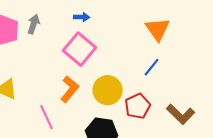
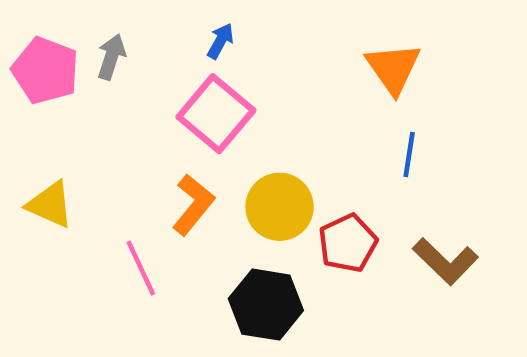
blue arrow: (82, 17) -> (220, 41), turned -63
blue line: (152, 67) -> (409, 155), moved, turned -30

